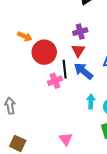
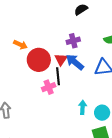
red triangle: (78, 50) -> (61, 59), moved
blue arrow: (83, 71) -> (75, 62), moved

